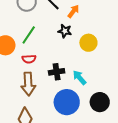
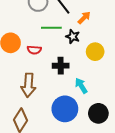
green line: (29, 35) -> (51, 28), moved, turned 48
red semicircle: (29, 59) -> (34, 50), moved
black cross: (57, 72) -> (61, 66), moved

